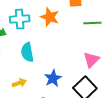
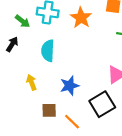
yellow arrow: (19, 83) -> (31, 82), turned -104

